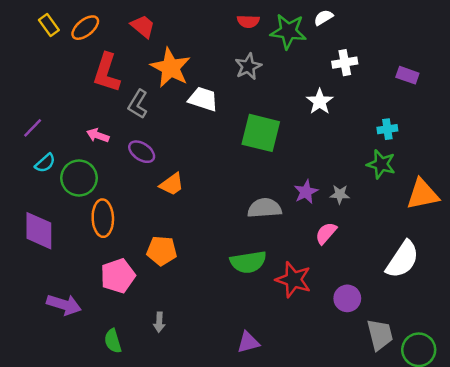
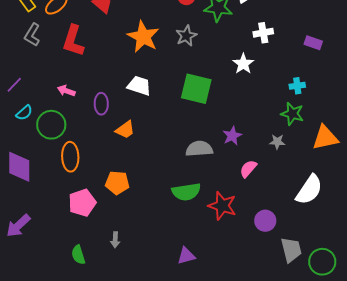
orange star: (171, 68) -> (143, 37), moved
white trapezoid: (203, 99) -> (139, 86), moved
gray L-shape: (138, 104) -> (32, 35), moved
purple ellipse: (142, 152) -> (101, 104), turned 55
gray star: (340, 194) -> (277, 142), moved
purple arrow: (64, 305) -> (18, 226), moved, turned 120

